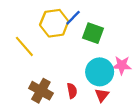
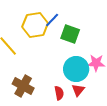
red semicircle: (72, 91) -> (59, 93), moved

